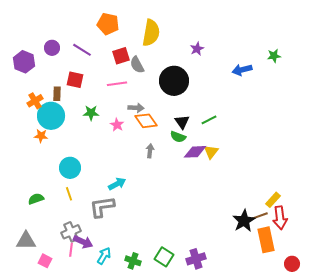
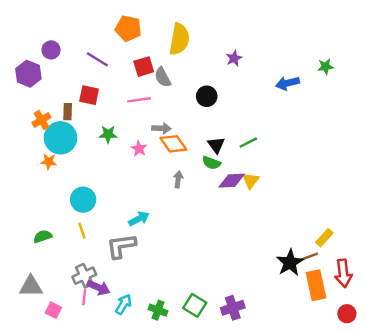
purple circle: (52, 48) -> (51, 50), moved
black circle: (174, 81) -> (207, 96), size x0.6
red arrow: (280, 218) -> (343, 273), moved

